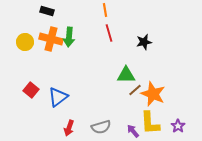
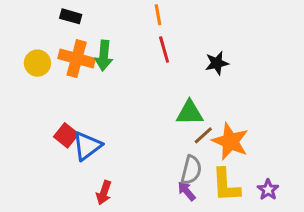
red square: (31, 90) -> (66, 135), moved
gray semicircle: (101, 127) -> (191, 170), moved, turned -60
purple arrow: (133, 131) -> (187, 191), moved

